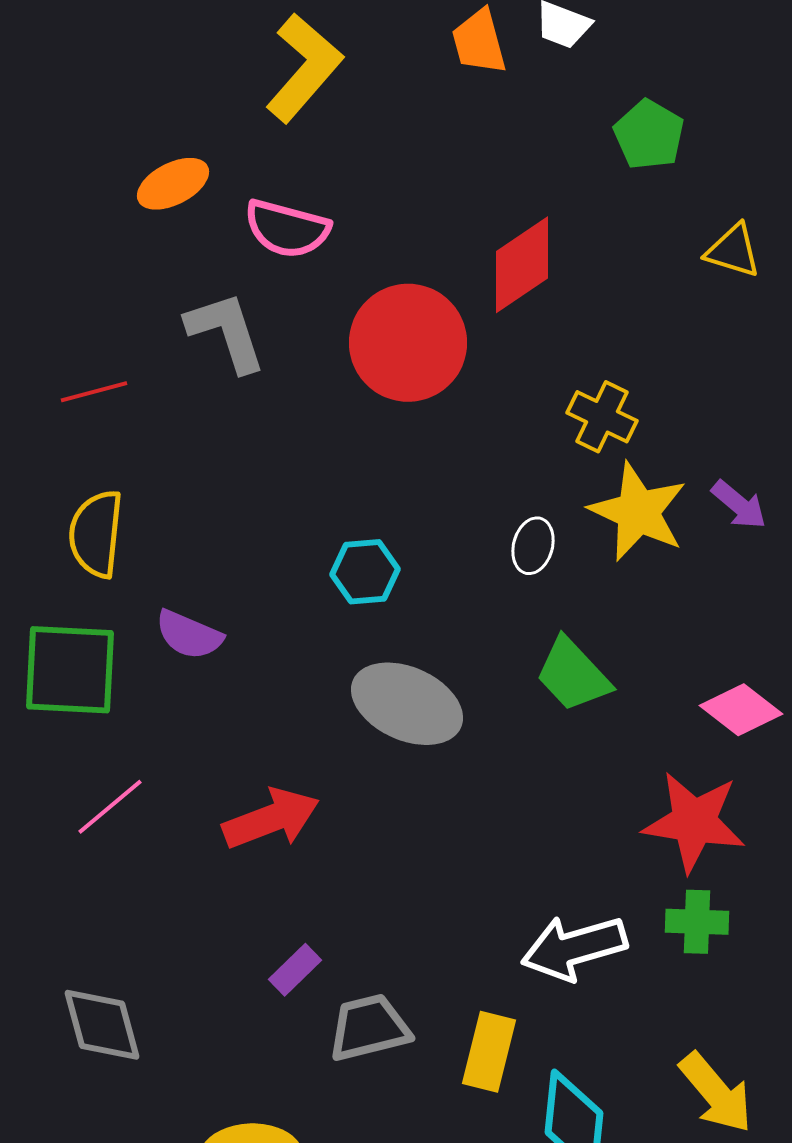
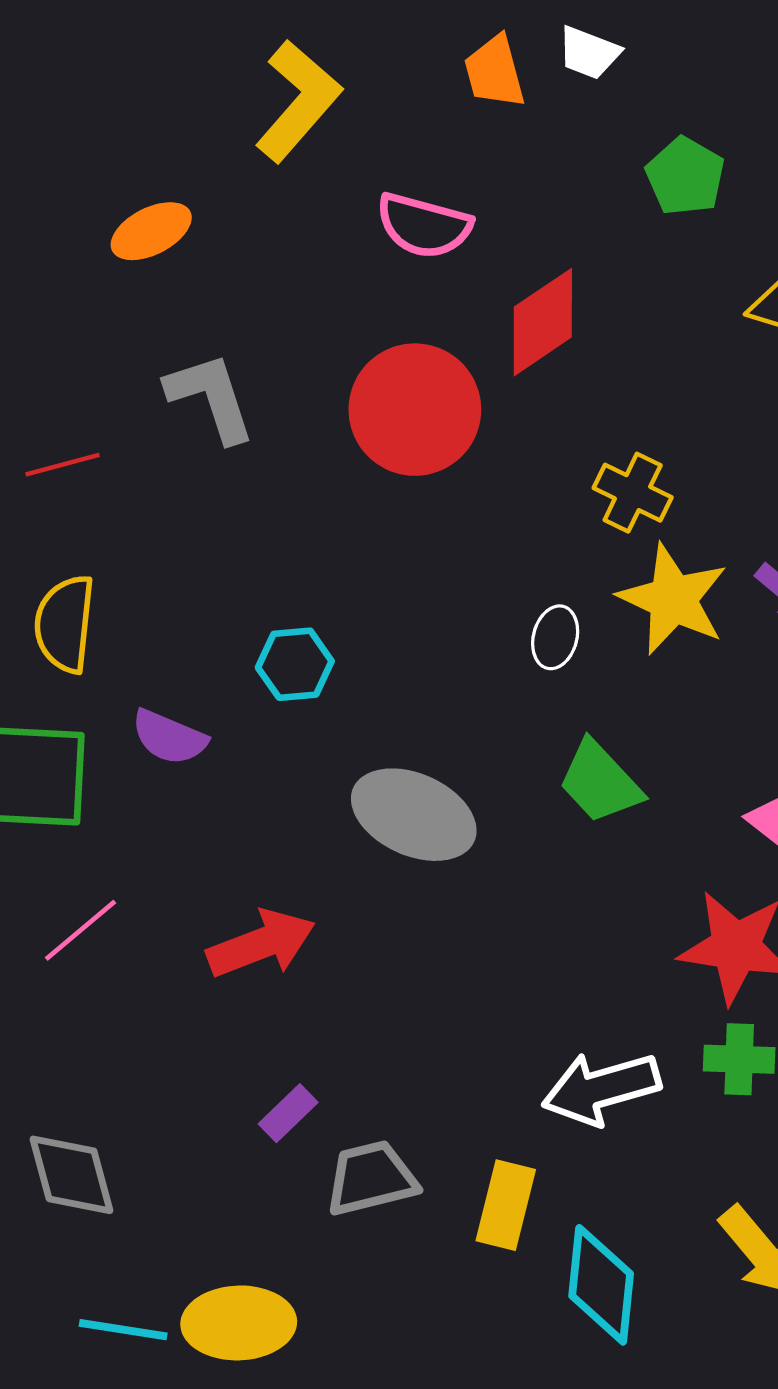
pink semicircle: (287, 229) -> (424, 226), moved
cyan hexagon: (365, 572) -> (295, 664), moved

